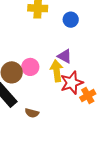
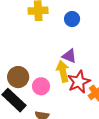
pink circle: (30, 67) -> (41, 86), moved

